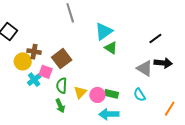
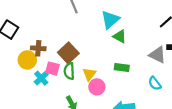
green semicircle: (62, 86) -> (69, 71), moved
yellow triangle: (80, 92) -> (89, 74), moved
green rectangle: (111, 94) -> (122, 67), moved
pink circle: (97, 95) -> (97, 87), moved

